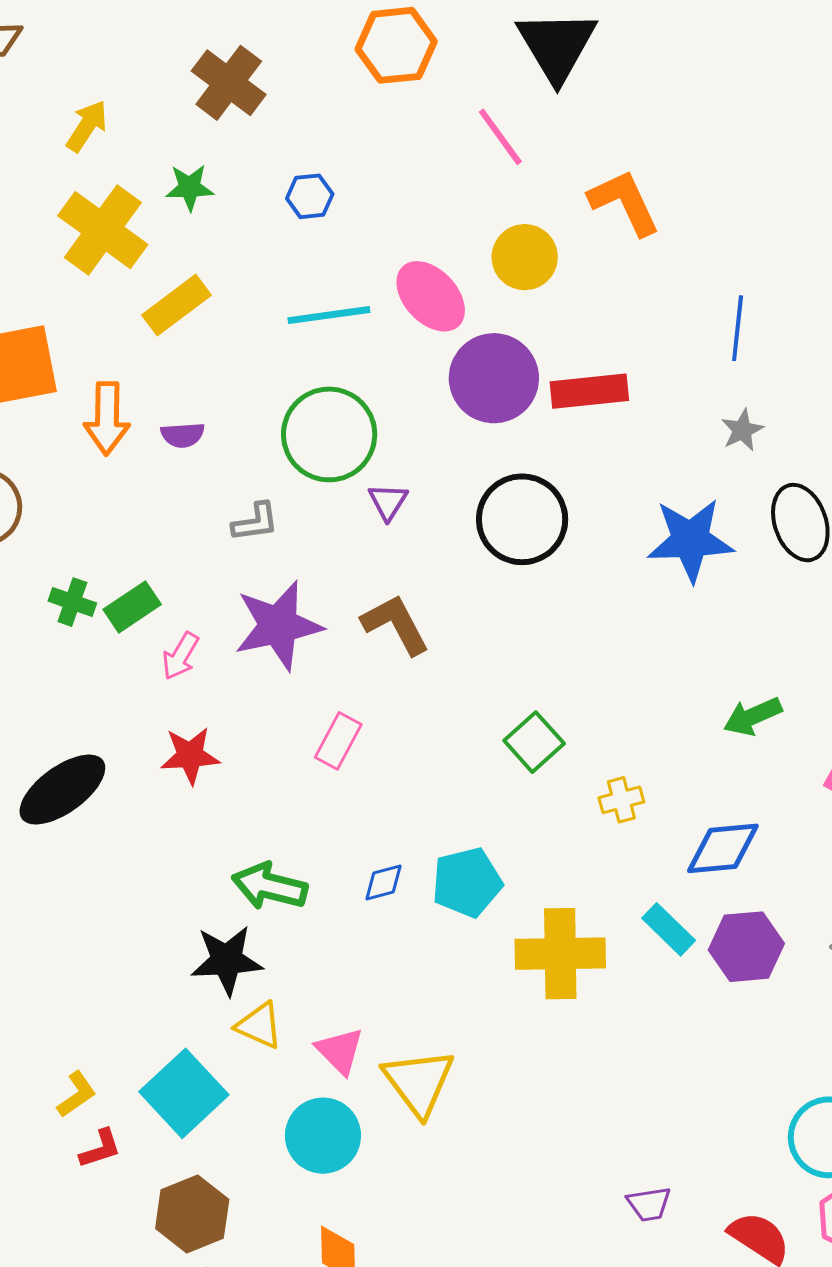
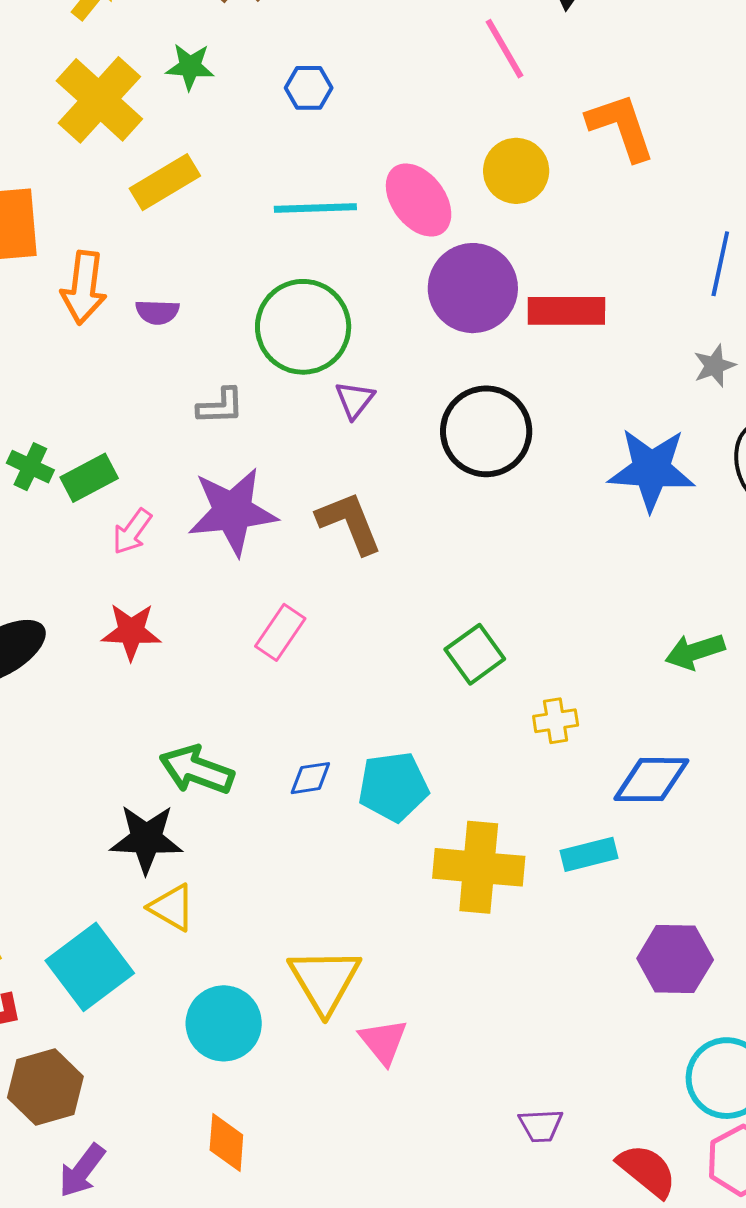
cyan rectangle: (669, 929) -> (589, 854), turned -64
purple hexagon: (746, 947) -> (675, 959), moved
pink triangle: (340, 1051) -> (383, 1041), moved
brown hexagon: (192, 1214) -> (45, 1087), moved

